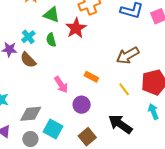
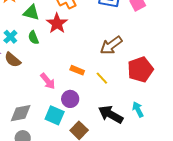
yellow line: (124, 89) -> (102, 78), moved
cyan arrow: (153, 111) -> (138, 109), moved
cyan square: (53, 129) -> (55, 115), moved

